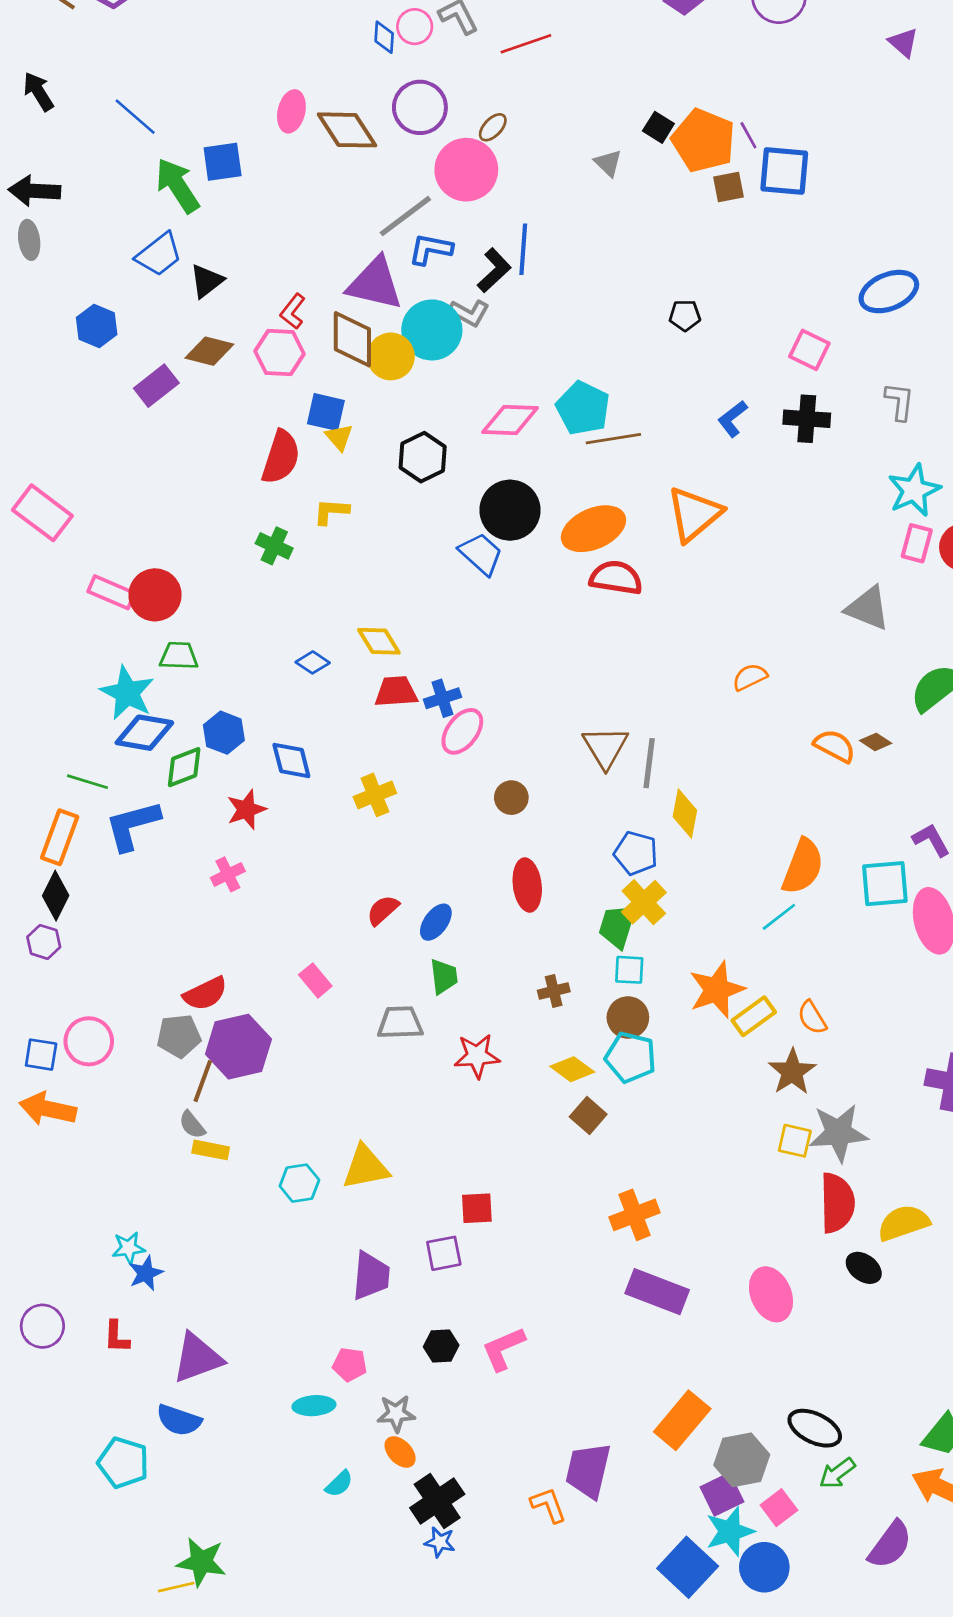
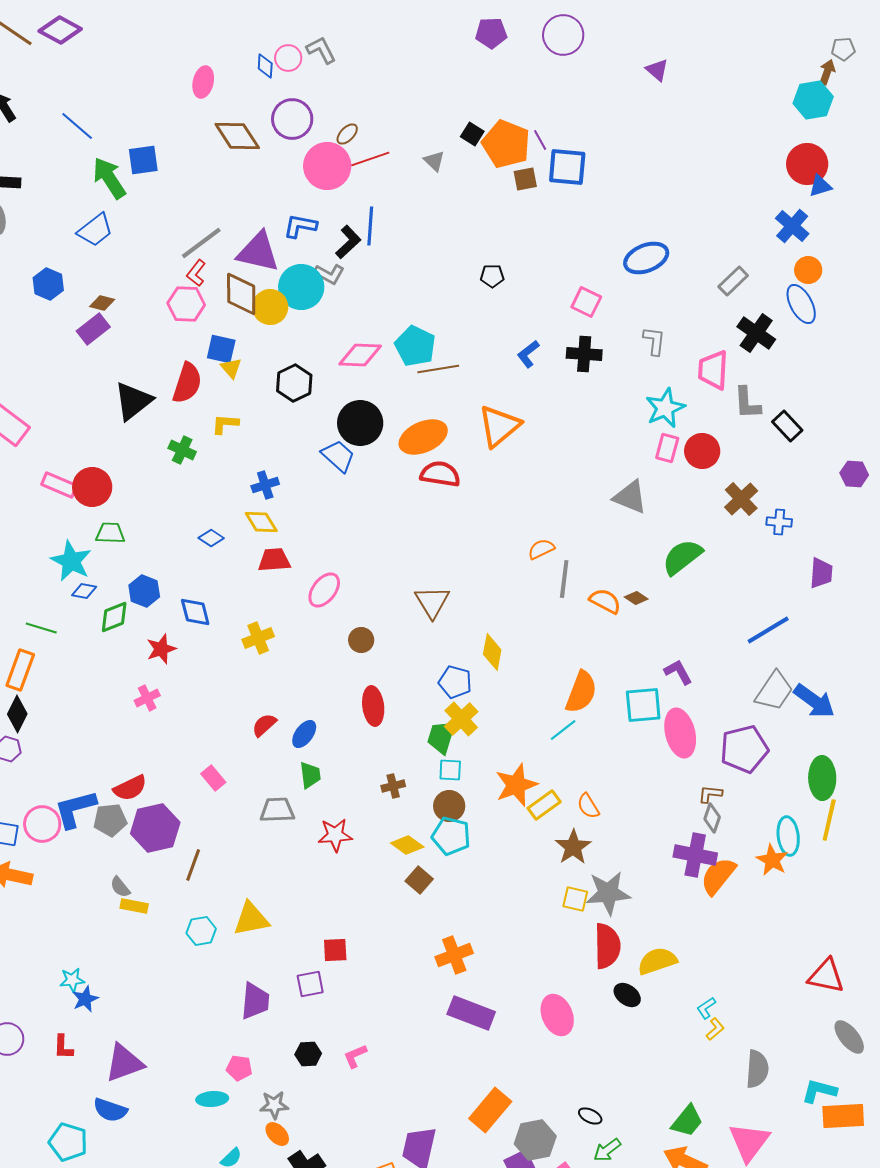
red line: (526, 44) -> (370, 159), moved
pink ellipse: (291, 111) -> (203, 82), moved
gray line: (405, 216) -> (201, 243), moved
black triangle: (207, 281) -> (133, 401), moved, size x1.5
brown diamond: (209, 351) -> (102, 303), moved, size x0.7
blue cross: (442, 698) -> (265, 485), moved
blue diamond: (144, 733) -> (84, 591), size x0.6
gray line: (649, 763) -> (564, 579), moved
blue L-shape: (132, 825) -> (75, 809), moved
brown line: (203, 1081) -> (193, 865), moved
pink L-shape: (503, 1349) -> (355, 1056), size x0.7
black ellipse: (815, 1428) -> (590, 1116), size x0.6

